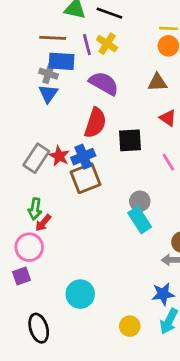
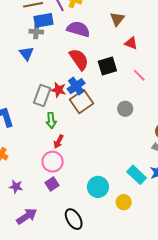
brown triangle: (157, 82) -> (117, 19), turned -35
blue triangle: (48, 94) -> (26, 53), moved
red semicircle: (95, 123) -> (79, 59), turned -40
green arrow: (35, 209) -> (51, 120), moved
cyan rectangle: (140, 220) -> (137, 175), moved
yellow circle: (130, 326) -> (124, 202), moved

